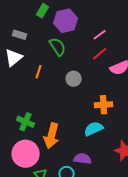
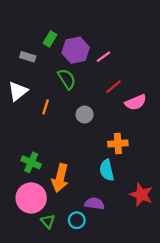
gray rectangle: (20, 35) -> (28, 57), moved
pink line: (100, 35) -> (103, 57), moved
cyan semicircle: (94, 129) -> (107, 170), turned -78

